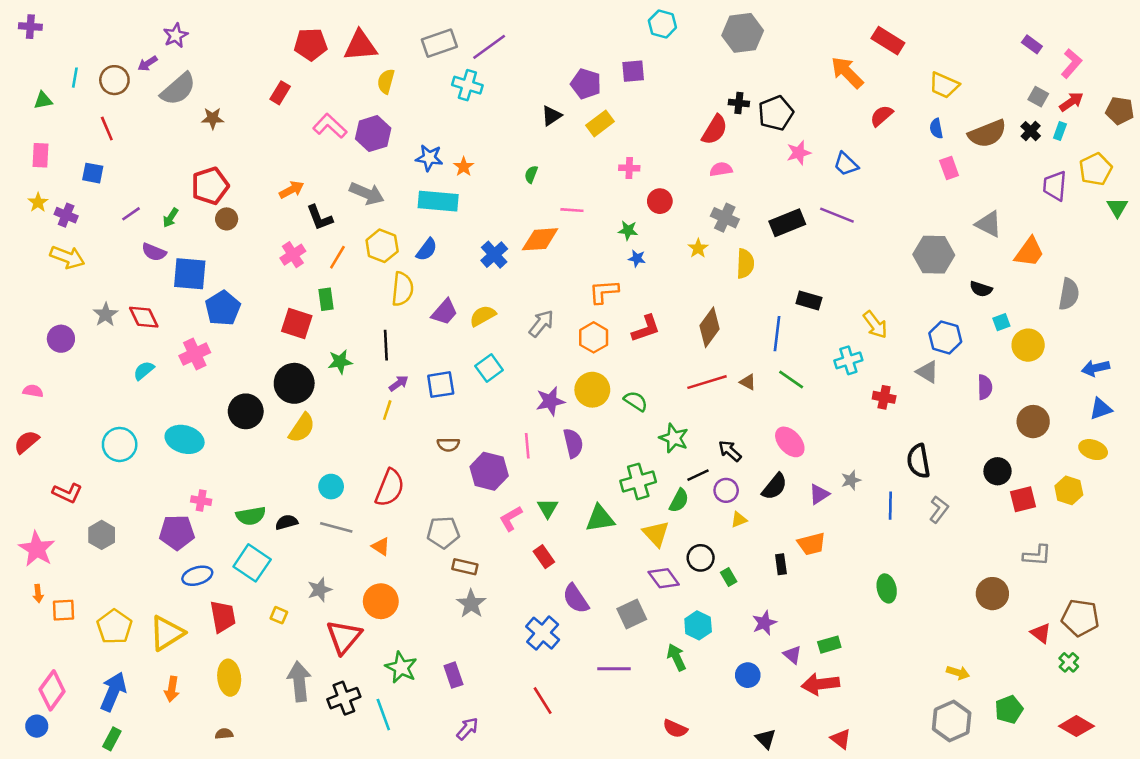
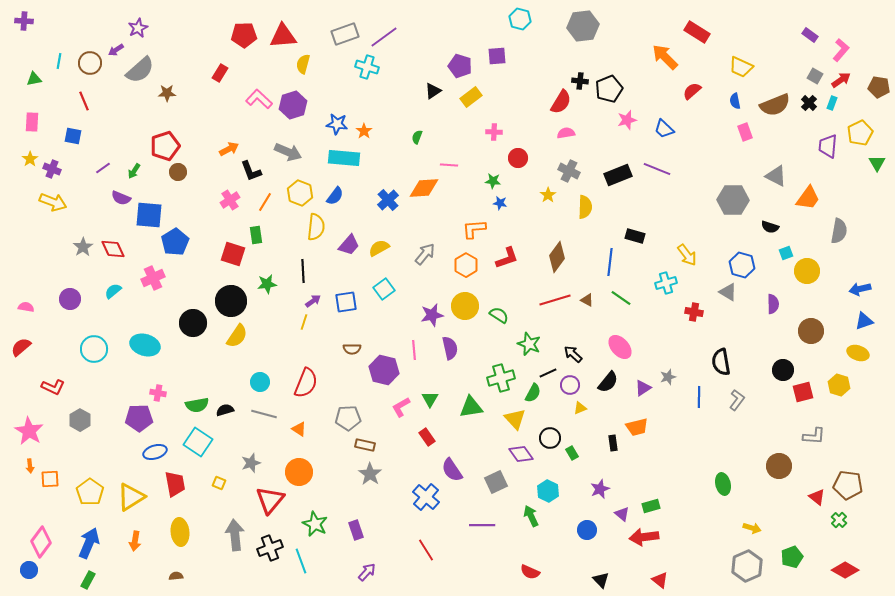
purple circle: (61, 339) -> (70, 299), moved
green ellipse: (887, 588) -> (723, 484), moved

